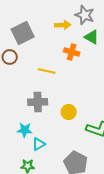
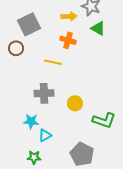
orange cross: (72, 52) -> (68, 40), moved

